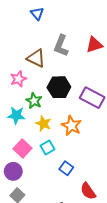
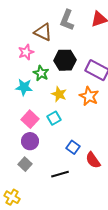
yellow star: (43, 124) -> (59, 94), moved
orange star: (71, 126) -> (89, 96), moved
blue square: (66, 168) -> (73, 147), moved
purple circle: (13, 171) -> (30, 141), moved

